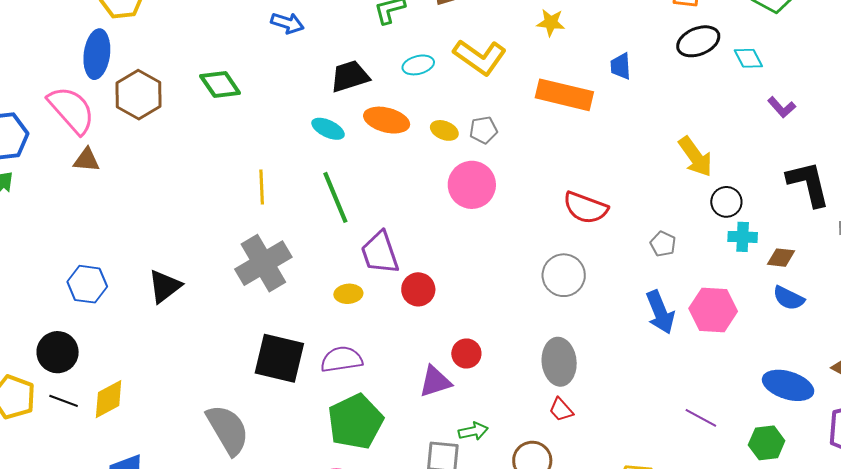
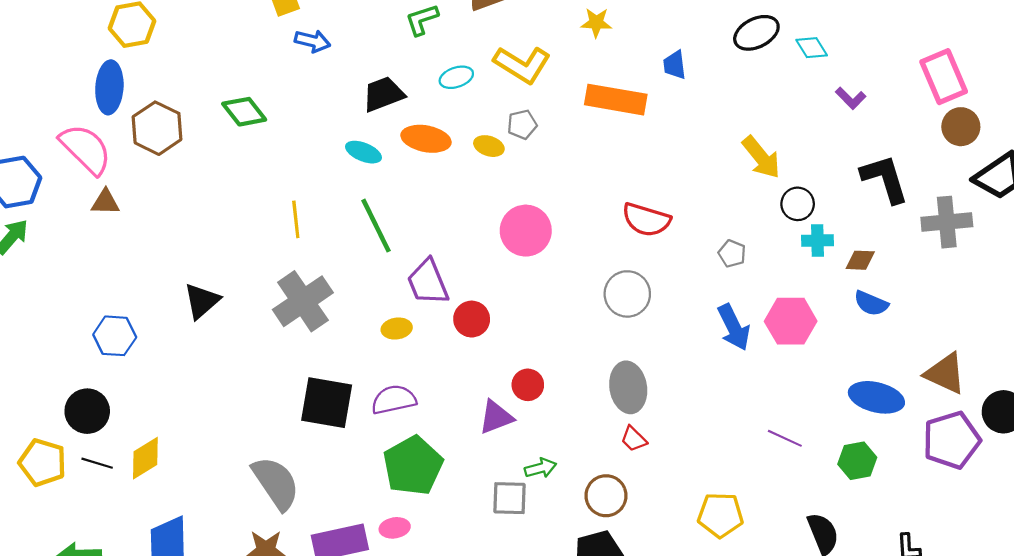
gray pentagon: (483, 130) -> (522, 124), moved
pink circle: (472, 185) -> (526, 231), moved
black triangle: (165, 286) -> (202, 301), moved

